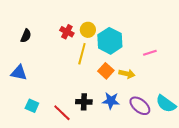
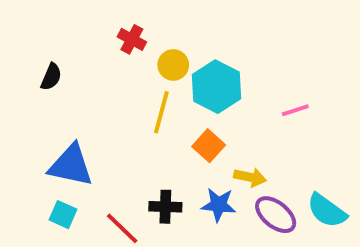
red cross: (67, 32) -> (132, 39), moved
blue triangle: (19, 73) -> (71, 165), moved, size x1.4
yellow arrow: (127, 74) -> (250, 177), moved

